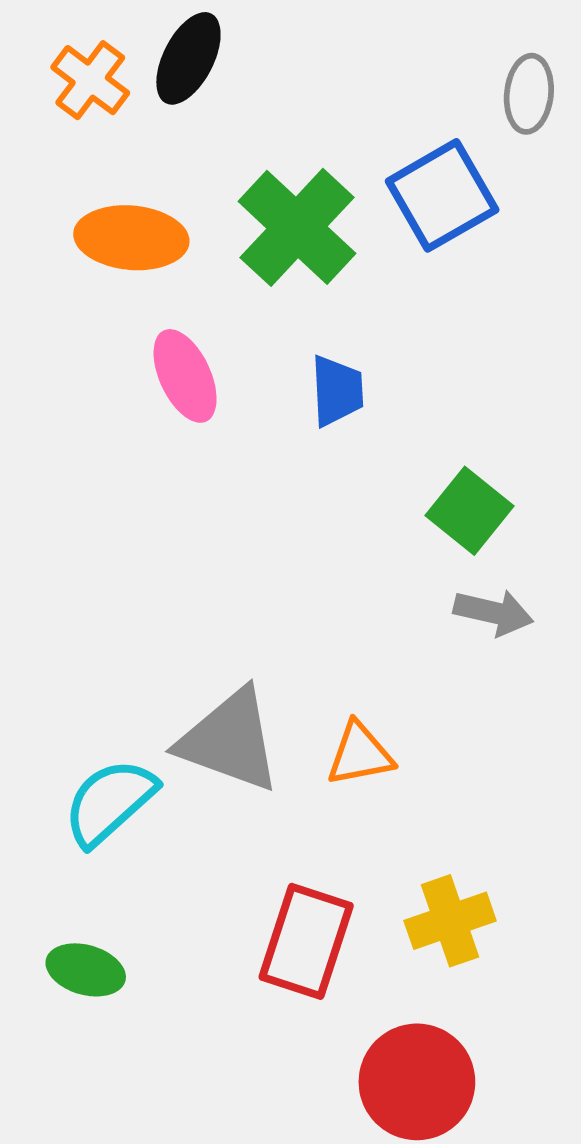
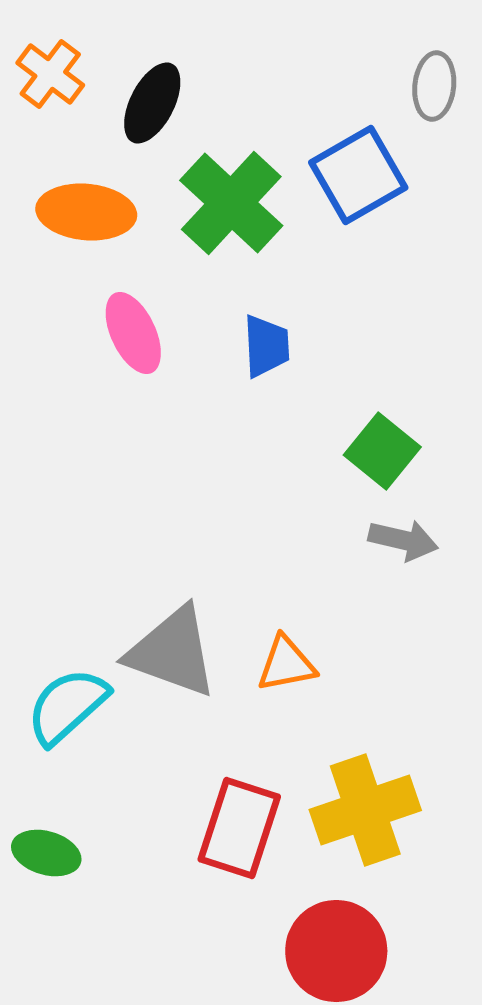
black ellipse: (188, 58) -> (152, 103), moved
yellow cross: (450, 921) -> (365, 810), size x1.4

